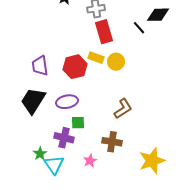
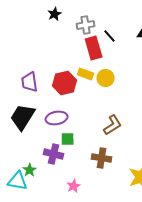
black line: (139, 28) -> (110, 36), moved
pink star: (90, 161) -> (74, 186), moved
cyan triangle: (54, 165) -> (18, 181), moved, turned -45

